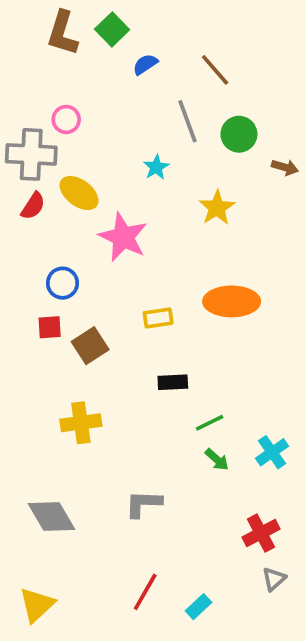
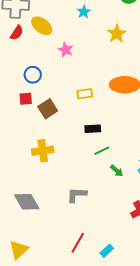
pink star: (123, 237) -> (66, 50), size x0.6
green line: (210, 423) -> (102, 151), moved

